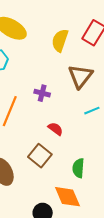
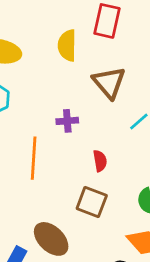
red semicircle: (55, 129) -> (100, 161), turned 63

